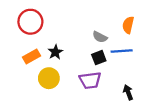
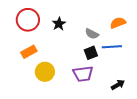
orange semicircle: (128, 25) -> (118, 23), turned 56
black star: (55, 52) -> (59, 24), moved
black arrow: (128, 92) -> (118, 85), turned 80

